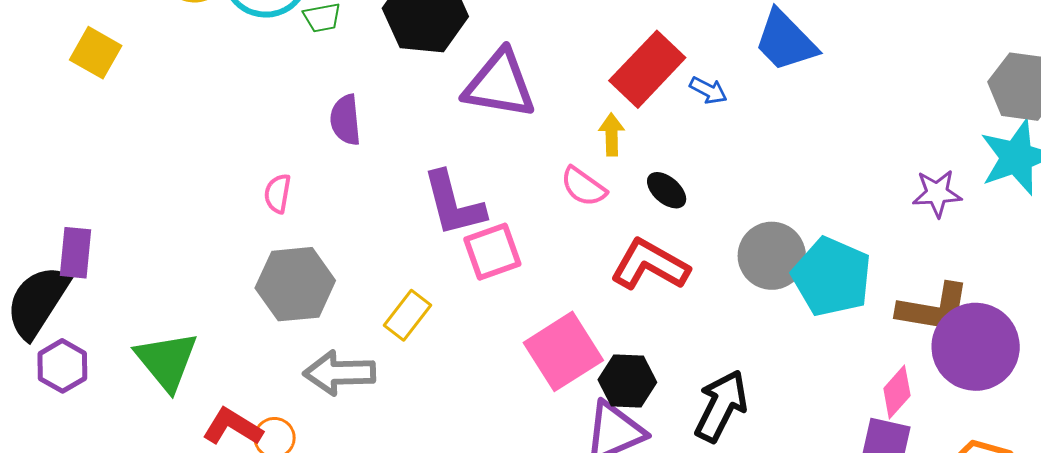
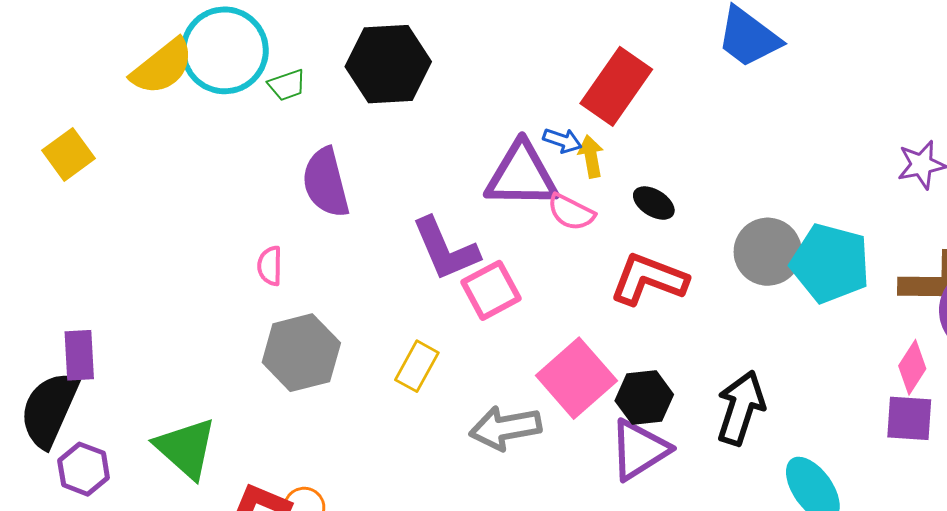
yellow square: (96, 53) -> (68, 154), turned 33
purple triangle: (500, 84) -> (522, 175), moved
blue arrow: (708, 90) -> (562, 140), moved
purple semicircle: (346, 120) -> (326, 183), size x1.4
gray arrow: (339, 373) -> (505, 428), moved

